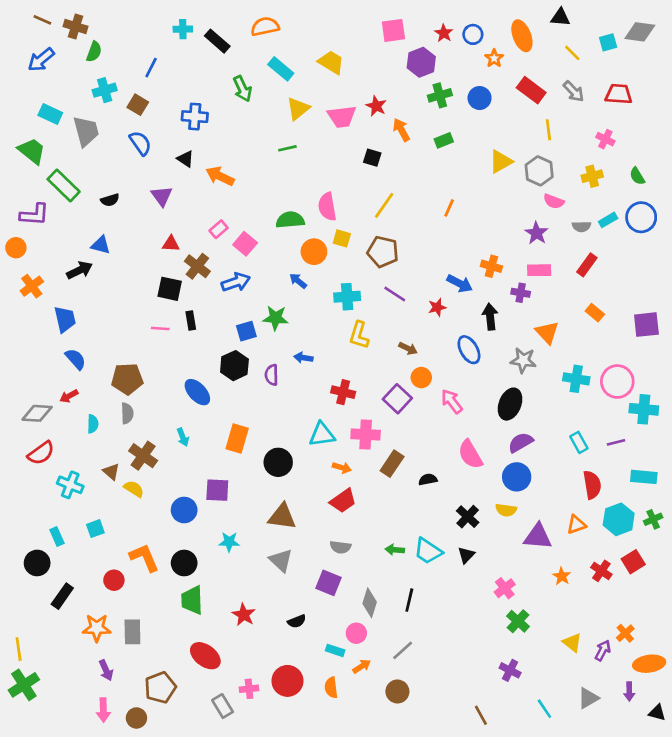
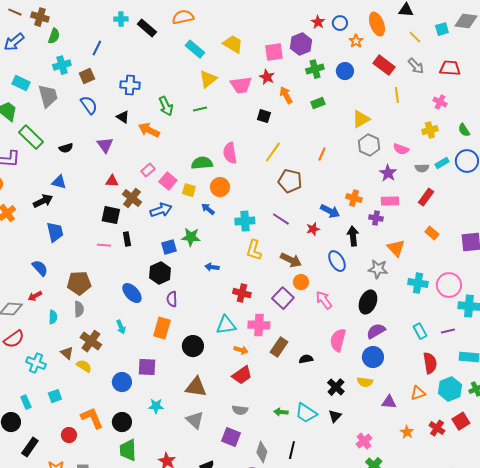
pink square: (393, 30) -> (274, 52), moved
green arrow: (242, 89) -> (166, 106), moved
brown square: (138, 105) -> (87, 76), turned 35
gray hexagon: (539, 171) -> (369, 145), moved
yellow square: (342, 238) -> (189, 190), moved
brown pentagon: (383, 252) -> (290, 181), moved
blue trapezoid: (65, 319) -> (55, 232), moved
brown arrow: (408, 348) -> (291, 260), size x1.5
purple semicircle: (272, 375) -> (172, 299), moved
pink semicircle: (470, 454) -> (338, 340), turned 45
purple triangle: (538, 536) -> (389, 402), size x0.7

